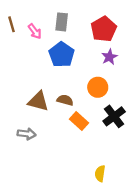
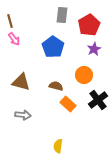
gray rectangle: (62, 22) -> (62, 15), moved
pink arrow: (35, 31) -> (14, 39), moved
brown triangle: (38, 101) -> (21, 82), moved
yellow semicircle: (100, 174) -> (58, 146), moved

